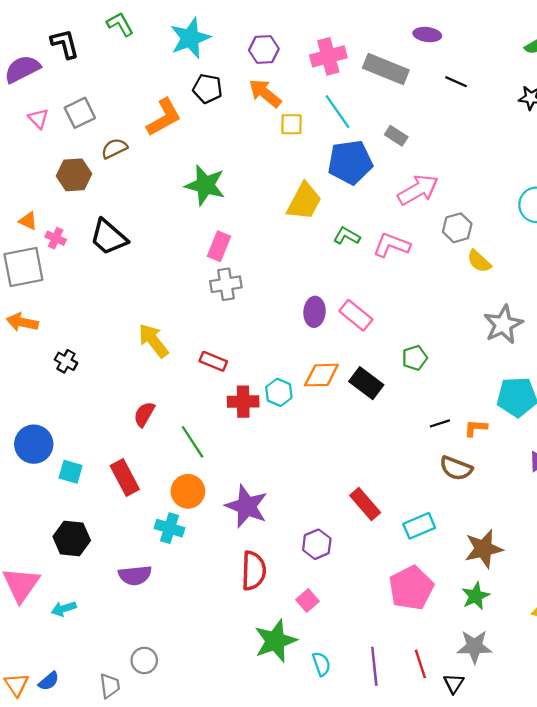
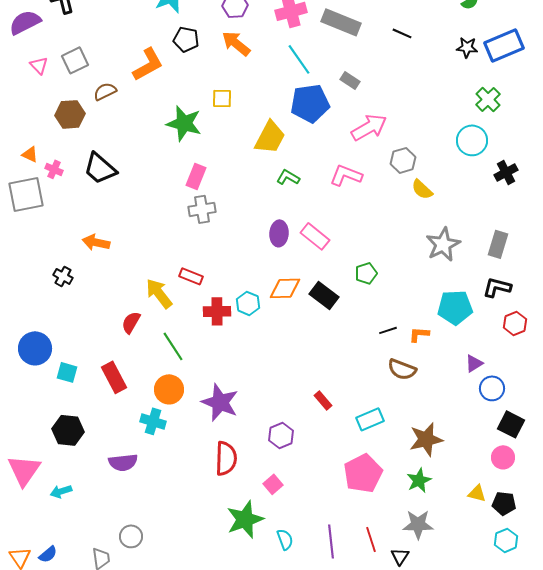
yellow square: (291, 124) -> (222, 98), moved
green L-shape: (347, 236) -> (288, 177), moved
orange arrow: (22, 322) -> (96, 242), moved
yellow arrow: (153, 341) -> (159, 293), moved
red rectangle: (365, 504) -> (323, 400), size x0.7

